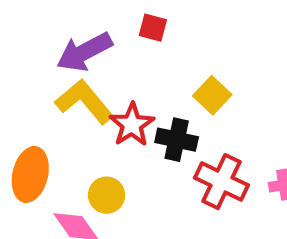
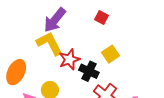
red square: (153, 28) -> (102, 17), moved
purple arrow: (84, 52) -> (55, 20), turned -36

